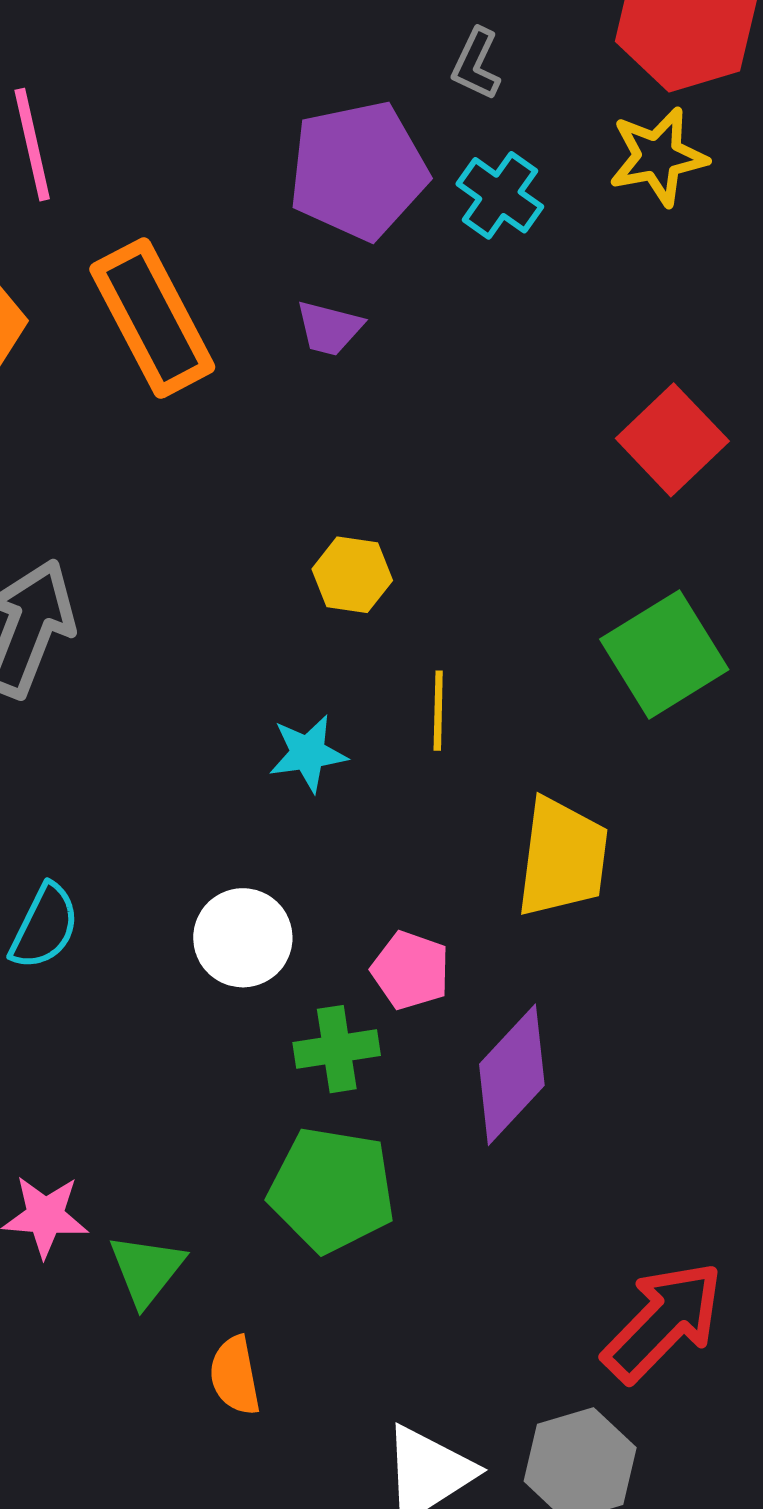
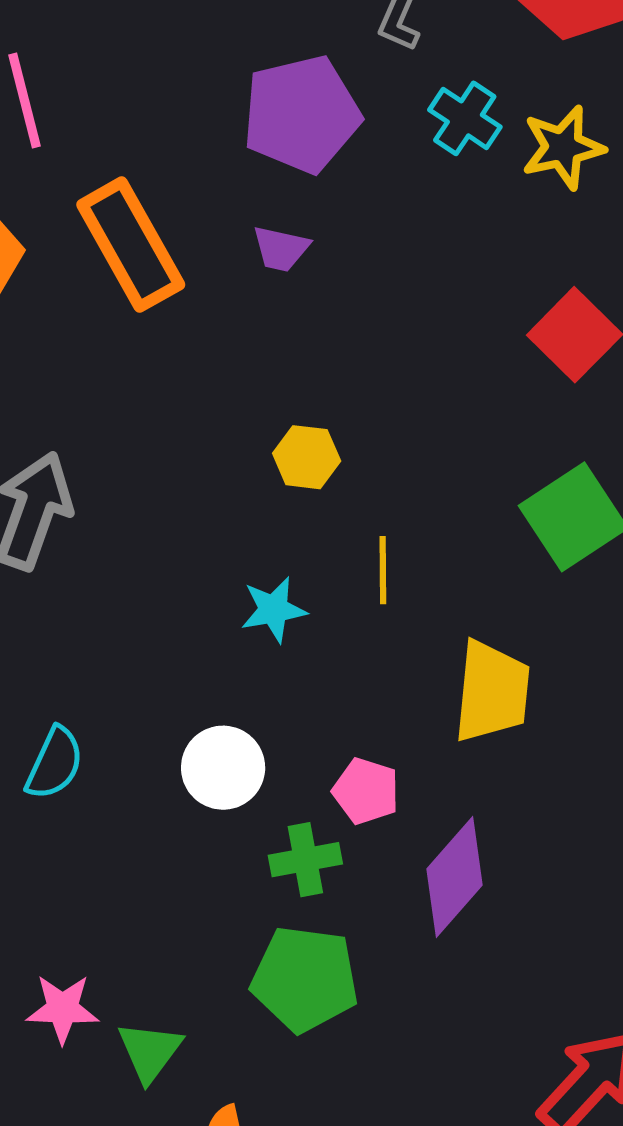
yellow star: (658, 157) -> (563, 147), moved
cyan cross: (500, 195) -> (465, 118), moved

